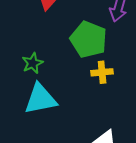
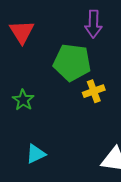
cyan triangle: (40, 99) -> (36, 154), moved, size x0.6

